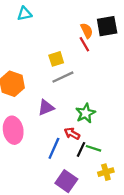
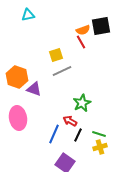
orange semicircle: (87, 31) -> (83, 30), turned 96
purple triangle: (46, 108) -> (34, 89), moved, turned 42
green line: (93, 148) -> (99, 134), moved
yellow cross: (106, 172) -> (100, 147), moved

